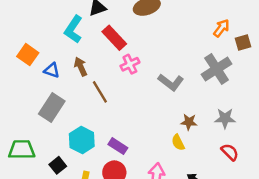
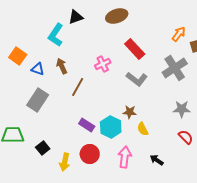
red rectangle: (114, 38) -> (135, 49), moved
brown line: (100, 92) -> (78, 87), turned 60
brown star: (189, 122) -> (130, 112), moved
cyan hexagon: (82, 140) -> (111, 127), moved
purple rectangle: (118, 146) -> (87, 125), moved

